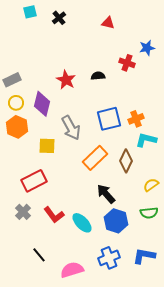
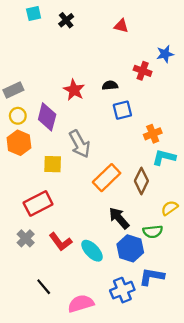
blue square: (109, 119) -> (122, 110), moved, size x0.7
green semicircle: (149, 213) -> (153, 232), moved
blue L-shape: (144, 256) -> (152, 277), moved

